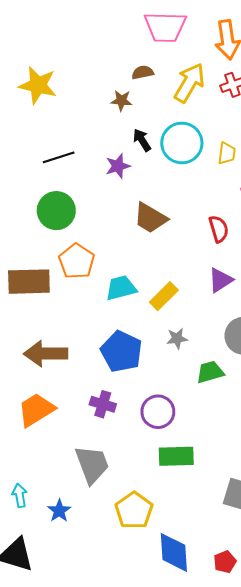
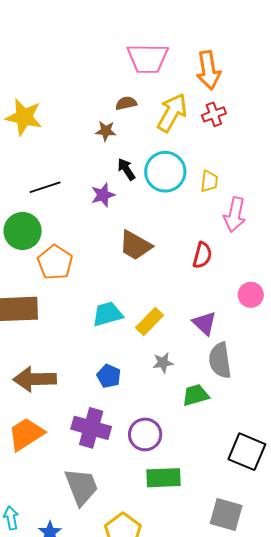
green circle: (56, 211) -> (23, 231), moved
red semicircle: (219, 229) -> (202, 255), turned 32
orange pentagon: (77, 261) -> (55, 262), moved
purple triangle: (220, 280) -> (204, 323), moved, turned -44
blue pentagon: (121, 351) -> (109, 376), size x0.6
purple cross: (103, 404) -> (91, 428), size x1.5

